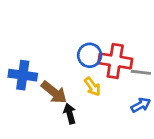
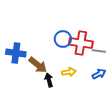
yellow arrow: (92, 87) -> (69, 72), moved, turned -64

